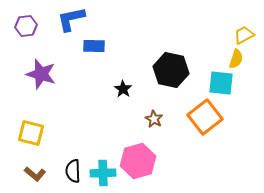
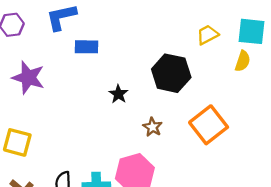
yellow trapezoid: (244, 35) -> (207, 35), moved
cyan square: (221, 83) -> (251, 31), moved

